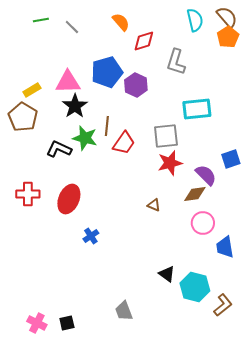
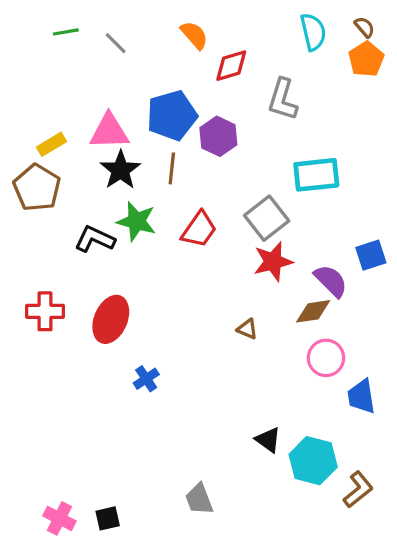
brown semicircle: (227, 17) -> (365, 27), size x0.6
brown line: (107, 126) -> (172, 168), moved
gray square: (166, 136) -> (267, 218), turned -32

